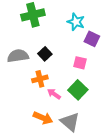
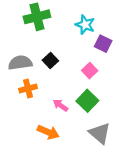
pink square: (80, 63) -> (90, 71), turned 32
orange cross: (40, 79) -> (28, 88), moved
gray triangle: (70, 122) -> (100, 133), moved

